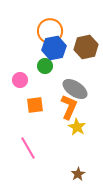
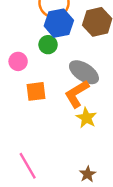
orange L-shape: (69, 107) -> (77, 94), turned -145
pink line: (28, 148) -> (28, 166), moved

